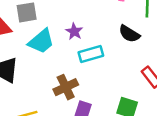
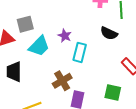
cyan rectangle: (91, 54) -> (80, 52), turned -54

